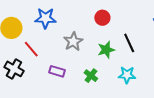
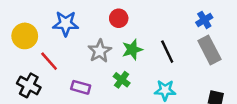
red circle: (102, 18) -> (119, 18), moved
green star: (106, 50) -> (132, 50), moved
green cross: (91, 76) -> (122, 80), moved

